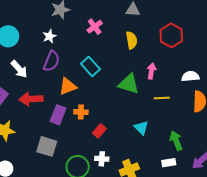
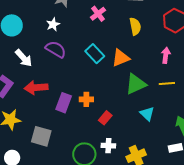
purple semicircle: (51, 61) -> (56, 49), turned -80
pink arrow: (151, 71) -> (166, 55), moved
green triangle: (129, 84) -> (136, 84), moved, turned -40
orange triangle: (68, 86) -> (121, 58), moved
gray square: (47, 146) -> (41, 136), moved

